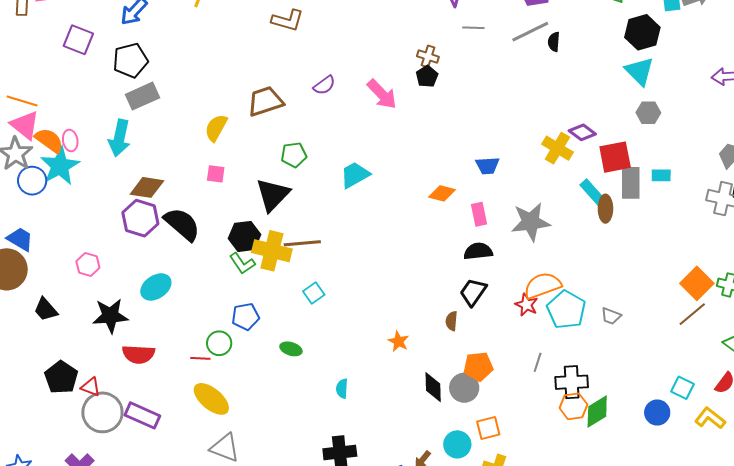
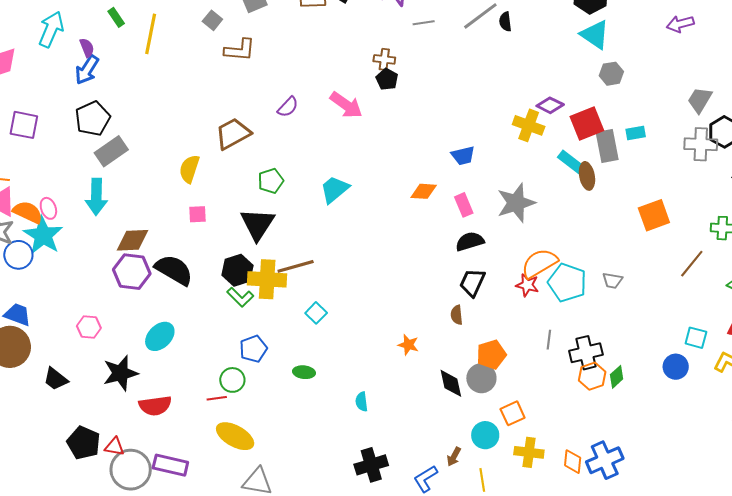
purple square: (78, 40) -> (24, 125), moved
orange square: (697, 283) -> (654, 215), moved, turned 36
green diamond: (597, 411) -> (617, 377), size x0.7

